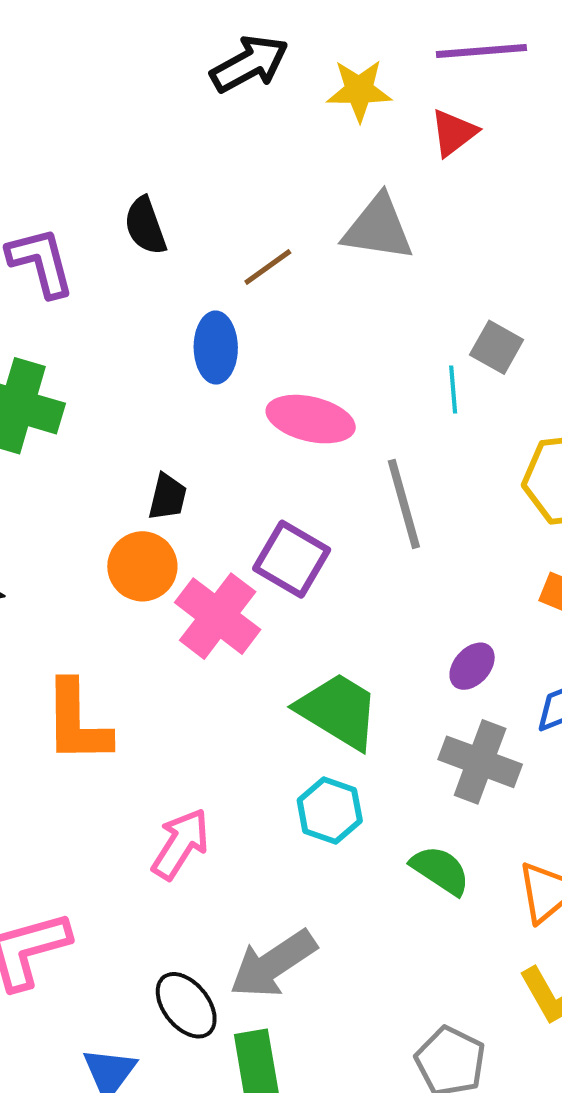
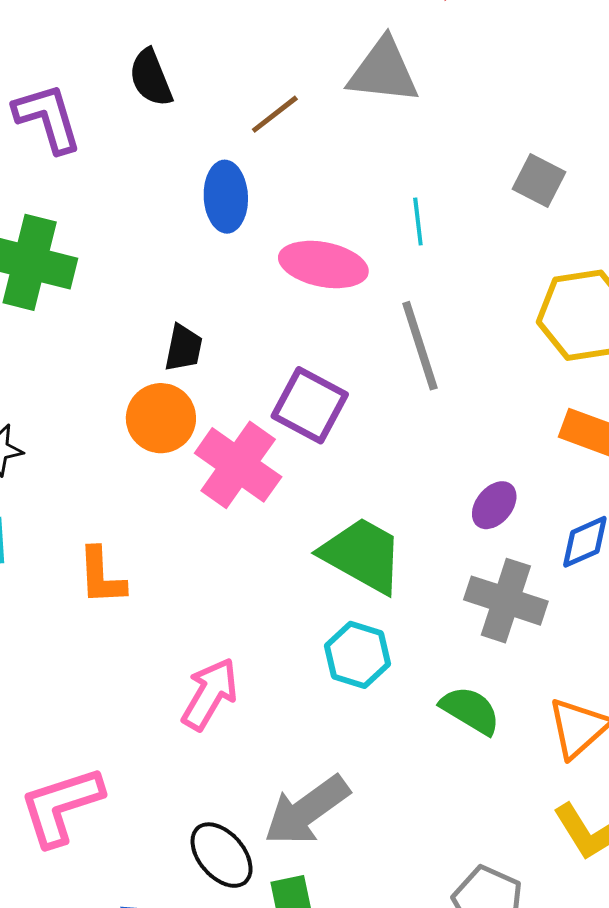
gray square: (497, 347) -> (539, 181), moved
cyan line: (453, 389) -> (418, 222), moved
orange L-shape: (77, 722) -> (101, 576), size x0.7

